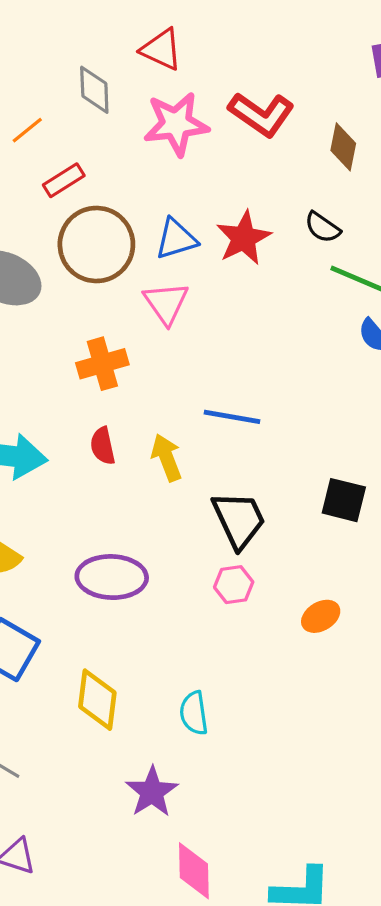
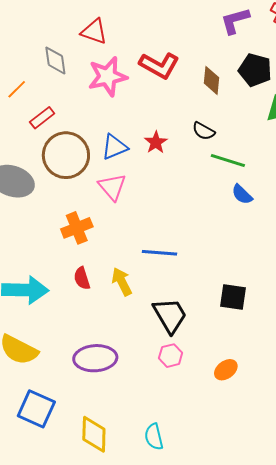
red star: (244, 238) -> (156, 142), size x0.7

